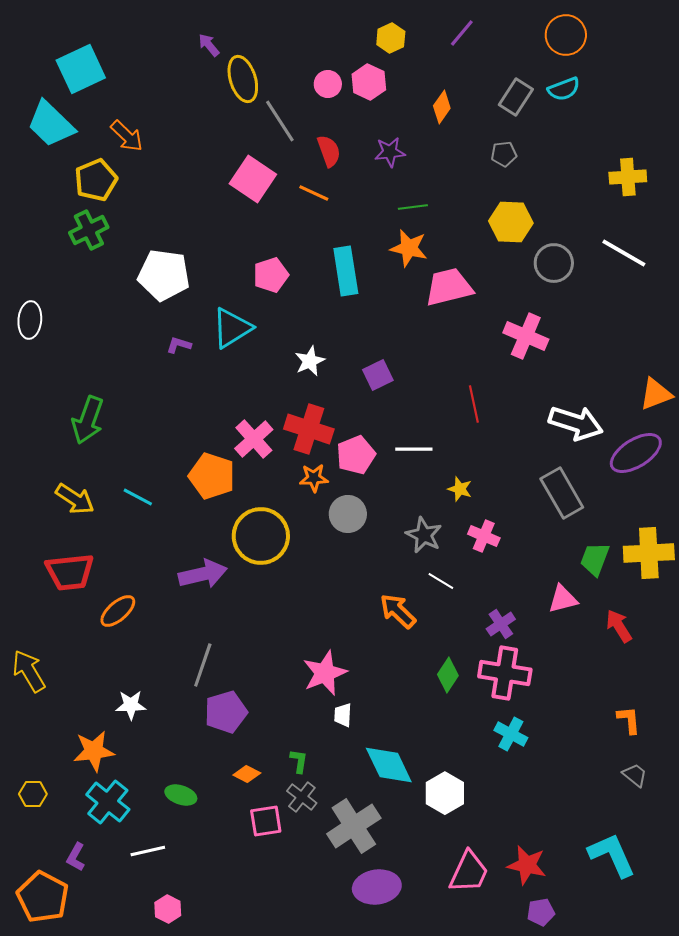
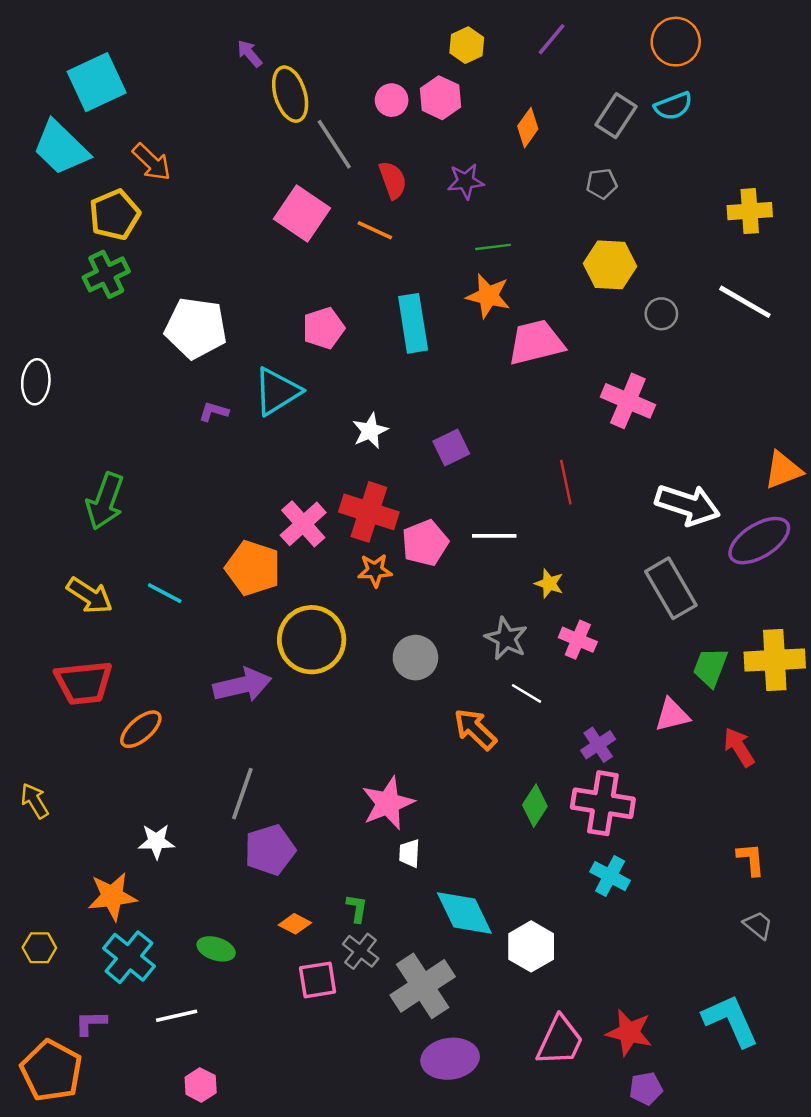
gray circle: (554, 263) -> (661, 314), size x0.7
gray circle: (348, 514) -> (415, 658), moved
yellow arrow: (29, 671) -> (35, 801), size x0.7
purple L-shape: (76, 857) -> (91, 1023), turned 60

